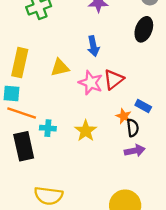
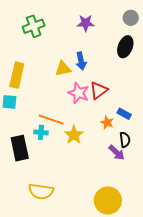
yellow triangle: (60, 68) -> (63, 69), moved
orange line: (22, 113) -> (51, 120), moved
black semicircle: (133, 128) -> (125, 140), moved
purple arrow: (135, 151) -> (117, 153), turned 54

